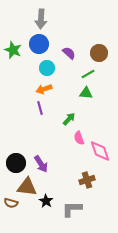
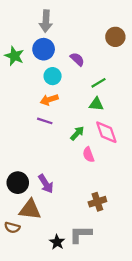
brown circle: (99, 53) -> (115, 37), moved
purple line: (40, 108) -> (45, 121), turned -56
pink diamond: (100, 151) -> (106, 132), moved
black star: (46, 201) -> (57, 242), moved

